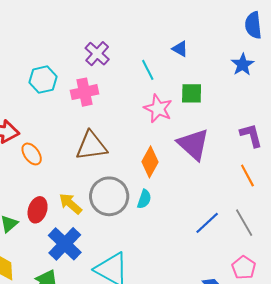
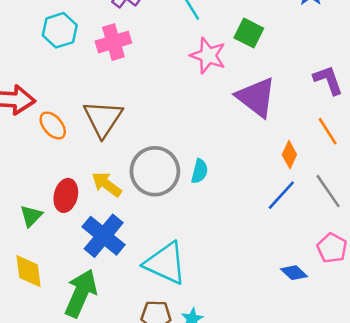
green square: (192, 93) -> (249, 33), turned 30
brown triangle: (91, 146) -> (103, 119), moved, turned -44
orange diamond: (150, 162) -> (289, 155), moved, size x0.7

